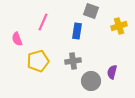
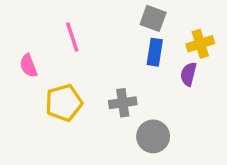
pink line: (43, 22) -> (72, 37), turned -42
blue rectangle: (77, 31) -> (155, 52), moved
purple semicircle: (112, 72) -> (188, 74), moved

